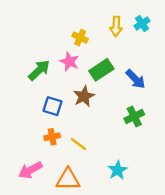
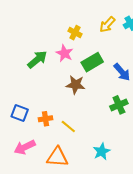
yellow arrow: (116, 26) -> (107, 25), turned 36
brown star: (84, 96) -> (76, 85), turned 30
blue square: (52, 106) -> (20, 113), moved

